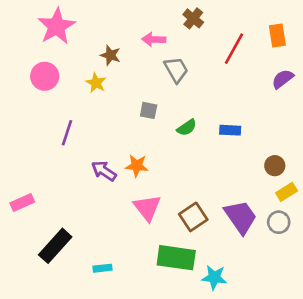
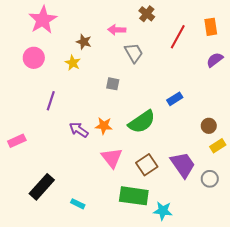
green semicircle: (187, 128) -> (142, 122), moved, size x1.8
blue rectangle: (230, 130) -> (175, 99), turned -35
pink rectangle: (22, 202) -> (17, 141), moved
gray circle: (279, 222) -> (210, 179), moved
cyan rectangle: (103, 268) -> (78, 204), turned 32

